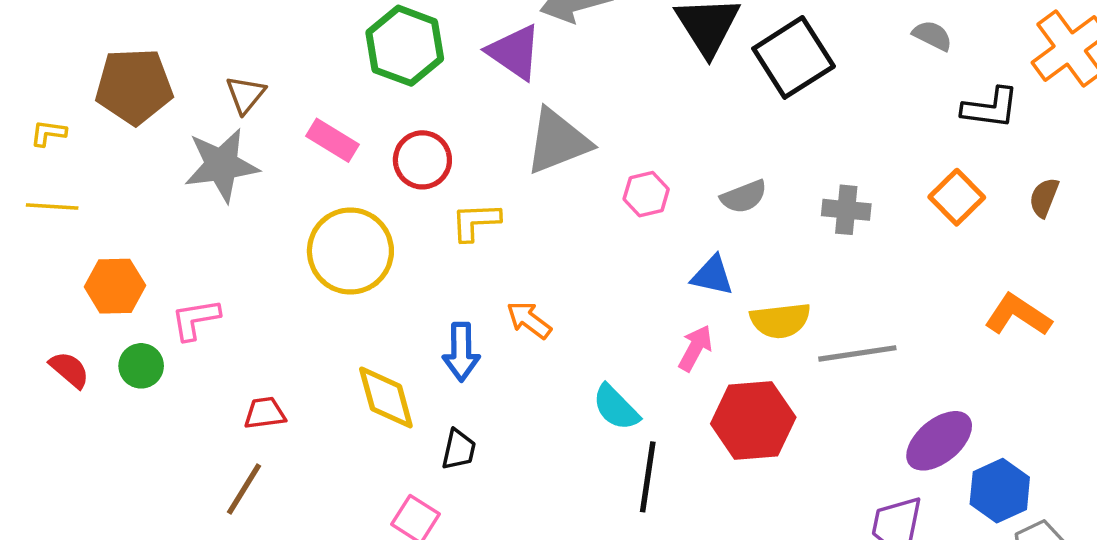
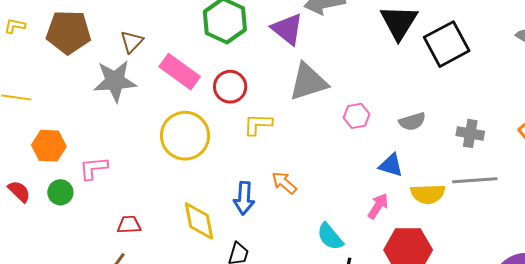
yellow L-shape: (48, 133) -> (15, 26), moved
pink rectangle: (333, 140) -> (180, 72), size x1.4
gray line: (857, 353) -> (475, 180), moved

